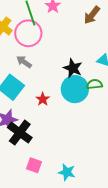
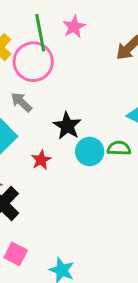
black star: (73, 68) -> (67, 126), moved
cyan circle: (75, 89) -> (90, 151), size x0.7

